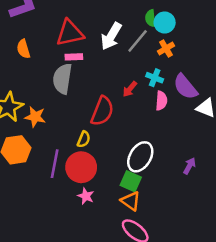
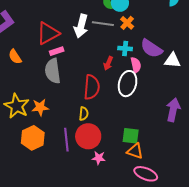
gray line: (138, 41) -> (103, 24), turned 75
white ellipse: (140, 157) -> (128, 84), moved
purple arrow: (189, 166) -> (173, 110), size x1.6

